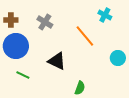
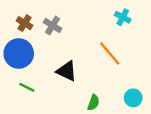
brown cross: (11, 20) -> (25, 23), moved, turned 32
orange line: (85, 36) -> (110, 53), moved
cyan circle: (118, 58) -> (133, 98), moved

